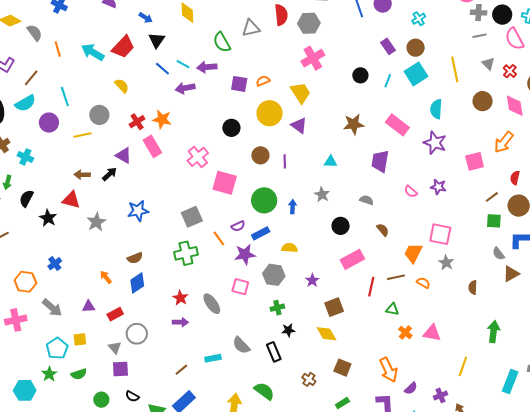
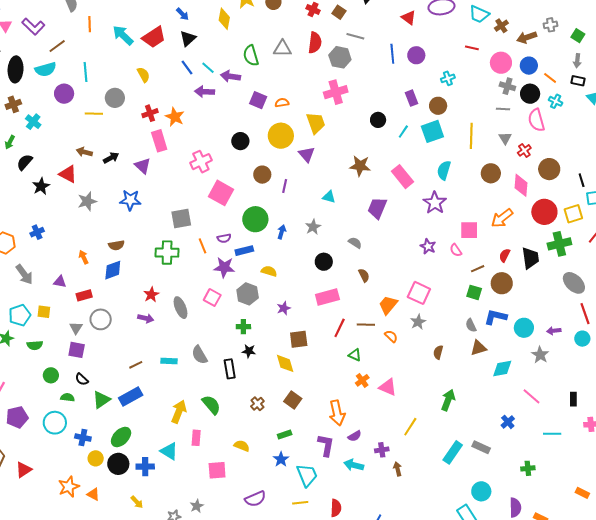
purple triangle: (124, 155) -> (143, 166), moved
pink semicircle: (411, 192) -> (456, 250), moved

